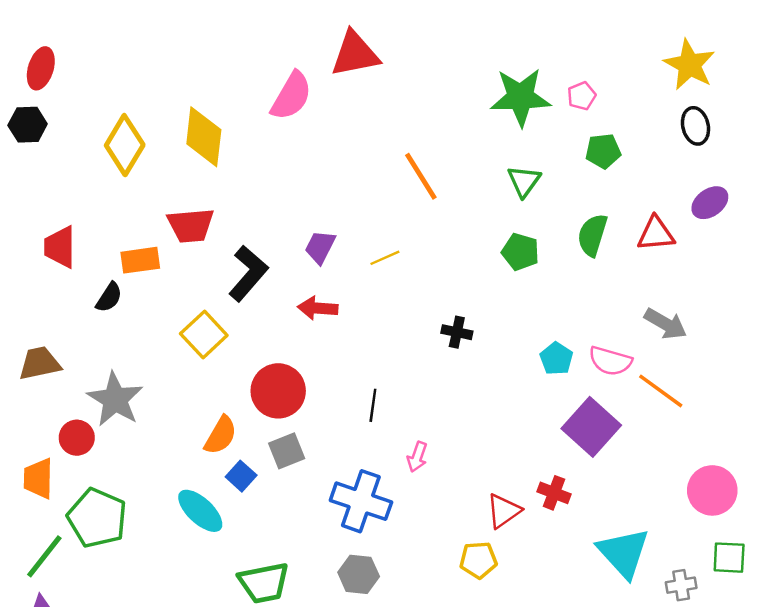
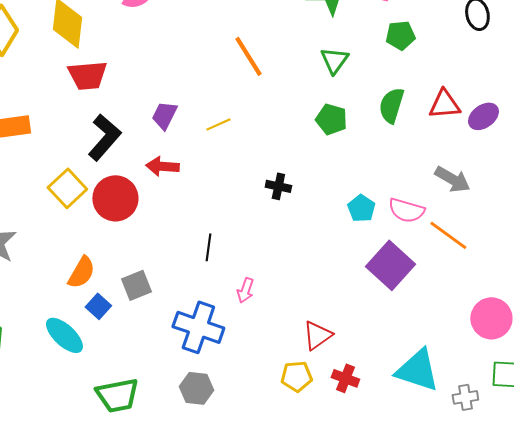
purple ellipse: (710, 203) -> (483, 116), moved
red trapezoid: (191, 225) -> (87, 75), moved
red circle: (278, 391) -> (115, 198), moved
red cross: (554, 493) -> (345, 378), moved
cyan triangle: (624, 553) -> (417, 370), turned -30

